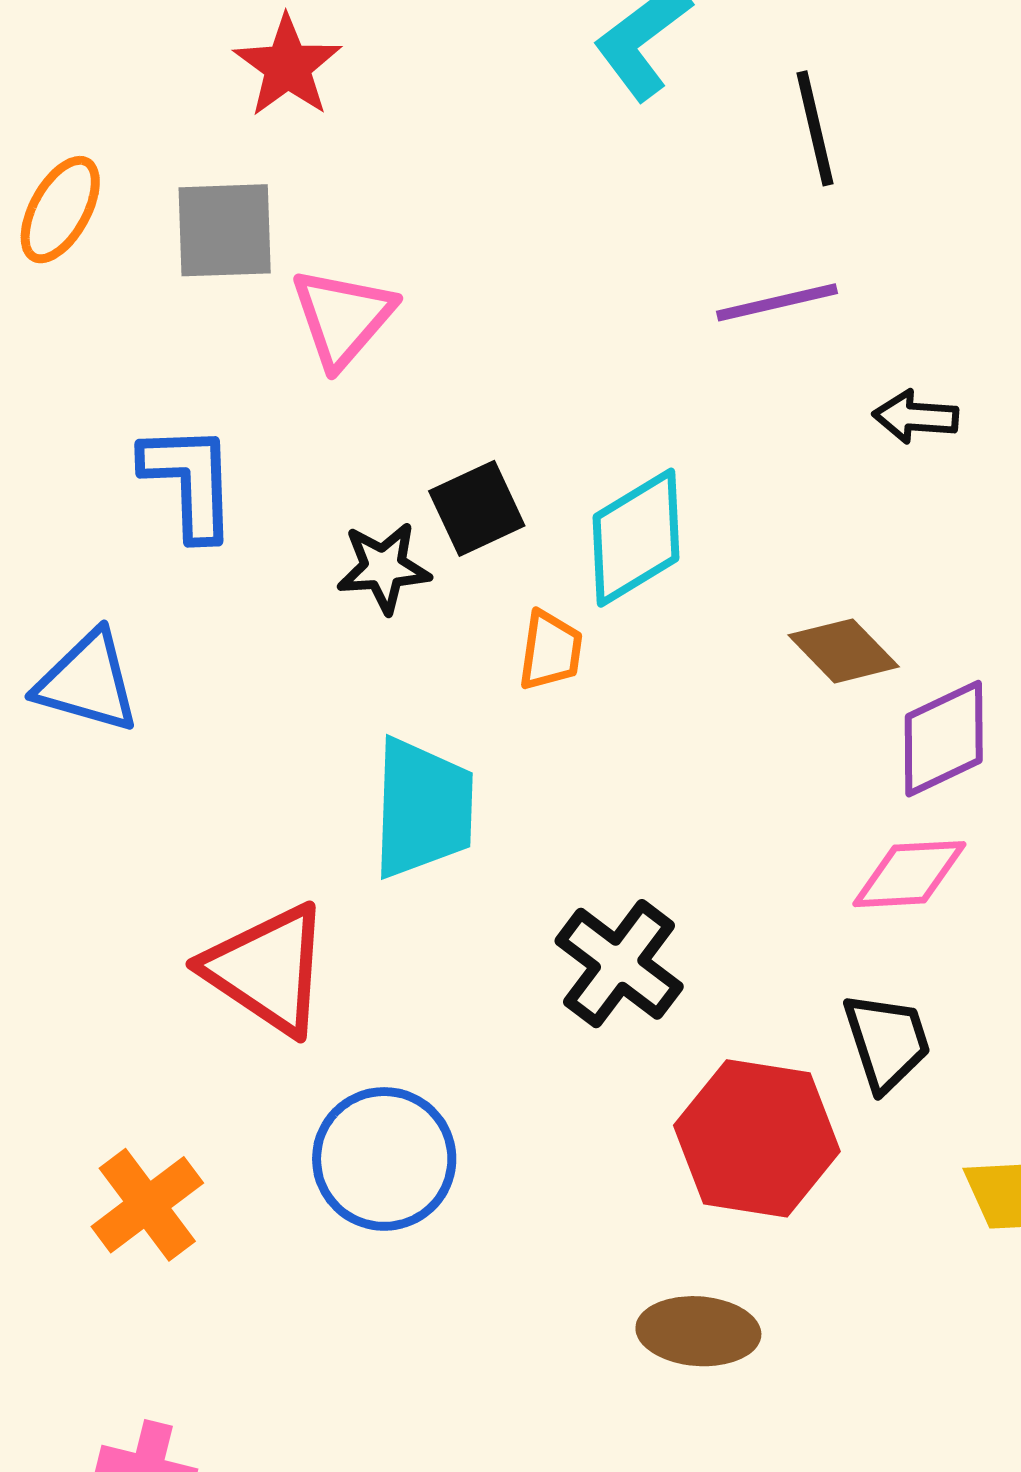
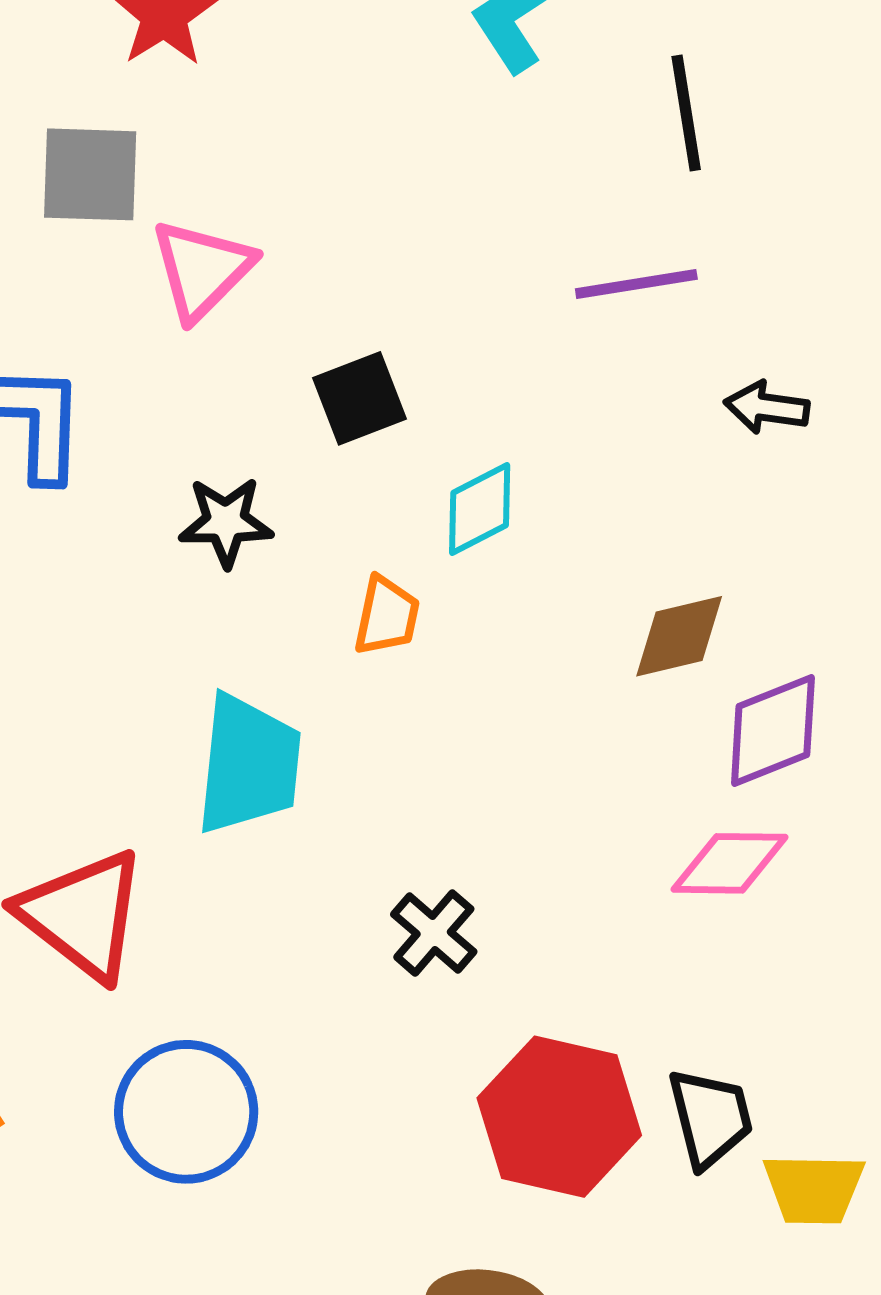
black square: (477, 508) -> (359, 398), moved
cyan diamond: (636, 538) -> (480, 509), size x0.7
brown diamond: (844, 651) -> (679, 636), turned -63
black cross: (619, 964) -> (434, 933), size x0.7
black trapezoid: (887, 1042) -> (710, 1118), moved

